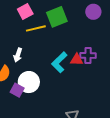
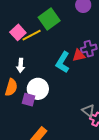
pink square: (25, 12) -> (18, 32), moved

